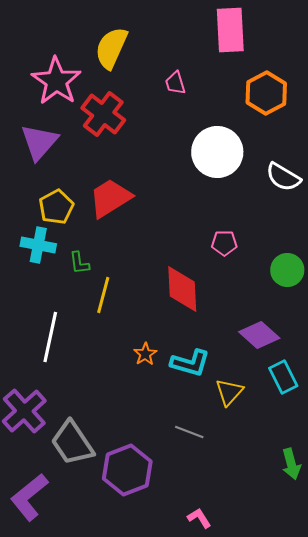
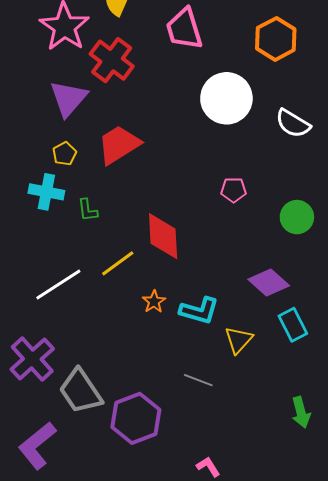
pink trapezoid: (175, 83) -> (184, 29), size x1.8
purple triangle: (39, 142) -> (68, 98), moved
yellow pentagon: (56, 207) -> (64, 154), size x0.7
red diamond: (182, 289) -> (163, 236), moved
yellow line: (103, 295) -> (118, 263), moved, turned 39
white line: (50, 337) -> (58, 285), turned 45

